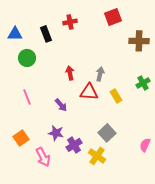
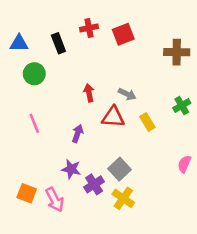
red square: (113, 17) -> (123, 34), moved
gray arrow: (100, 74) -> (127, 94), turned 104
purple arrow: (61, 105) -> (78, 134), turned -120
gray square: (107, 133) -> (119, 169), moved
orange square: (21, 138) -> (27, 193), moved, turned -35
pink semicircle: (145, 145) -> (184, 164), moved

